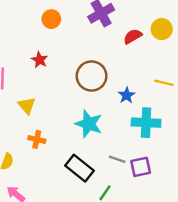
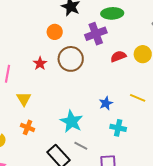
brown circle: (92, 76) -> (71, 59), moved
cyan cross: (146, 123) -> (118, 128), size x0.7
gray line: (117, 159) -> (81, 146), moved

